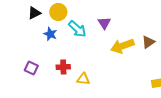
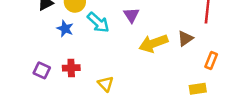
red cross: (63, 67) -> (71, 68), moved
yellow triangle: (83, 79) -> (106, 84), turned 40

